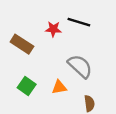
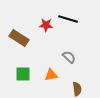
gray semicircle: (80, 66) -> (69, 57), size x0.6
green square: (27, 86) -> (23, 74), turned -35

